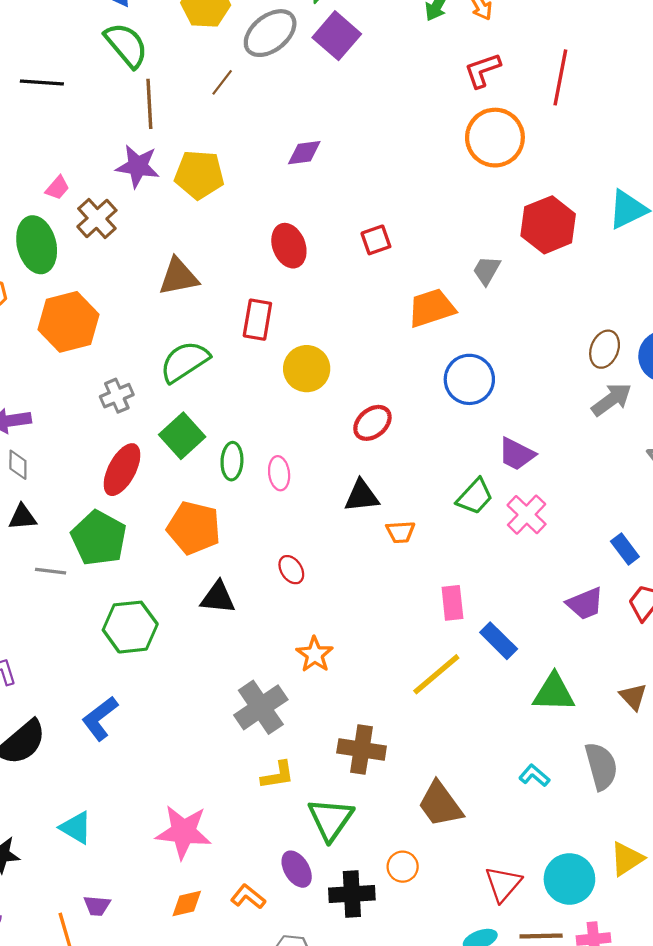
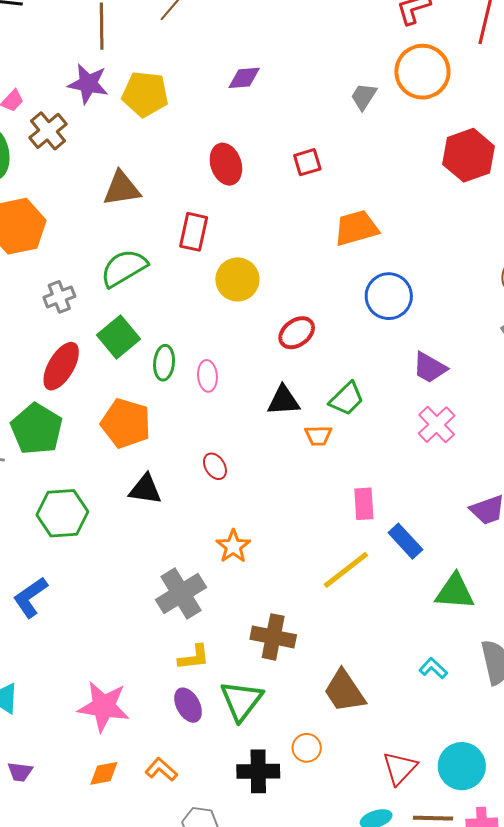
gray trapezoid: (487, 270) -> (364, 96), moved
green trapezoid: (475, 497) -> (347, 399), moved
purple ellipse: (297, 869) -> (188, 705), moved

